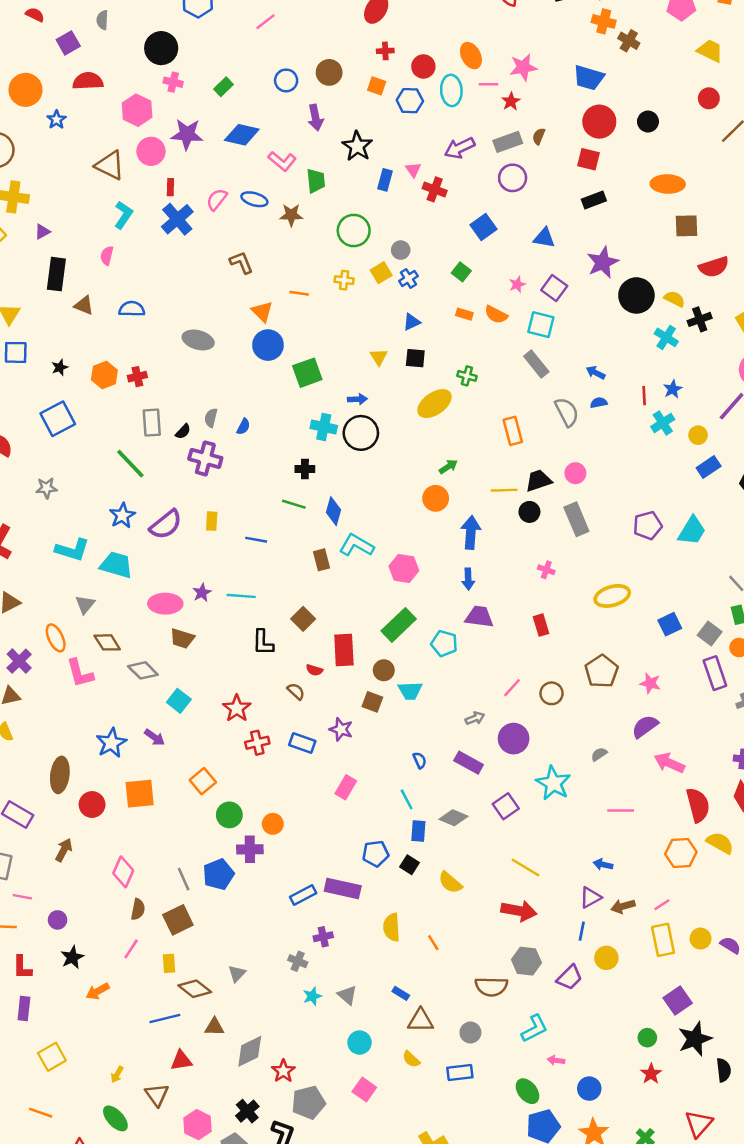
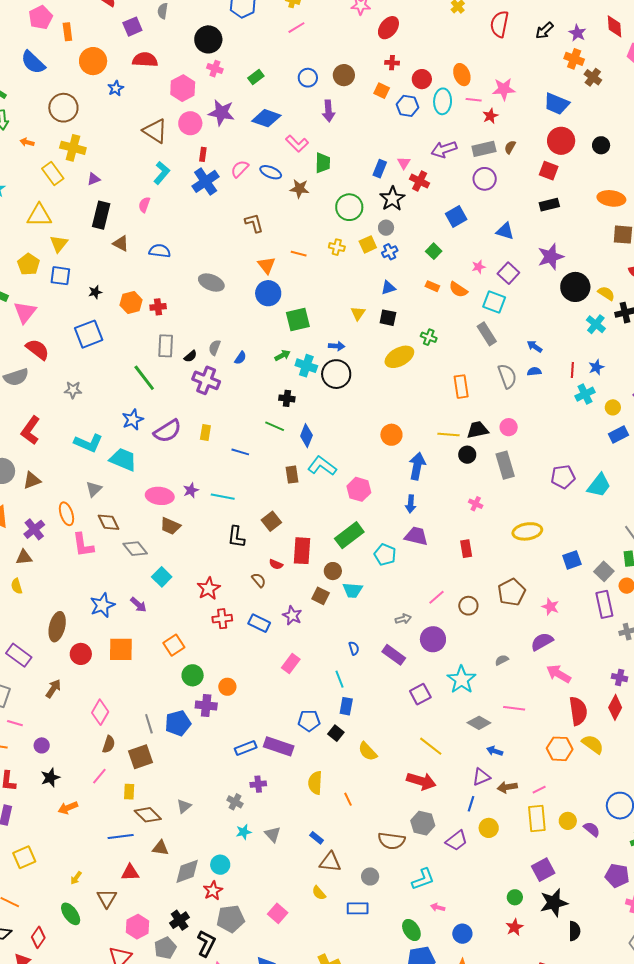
black star: (357, 146) -> (392, 199), moved
green arrow: (448, 467) -> (282, 355), moved
gray diamond: (453, 818) -> (479, 723), moved
cyan circle: (360, 1043) -> (220, 865), moved

